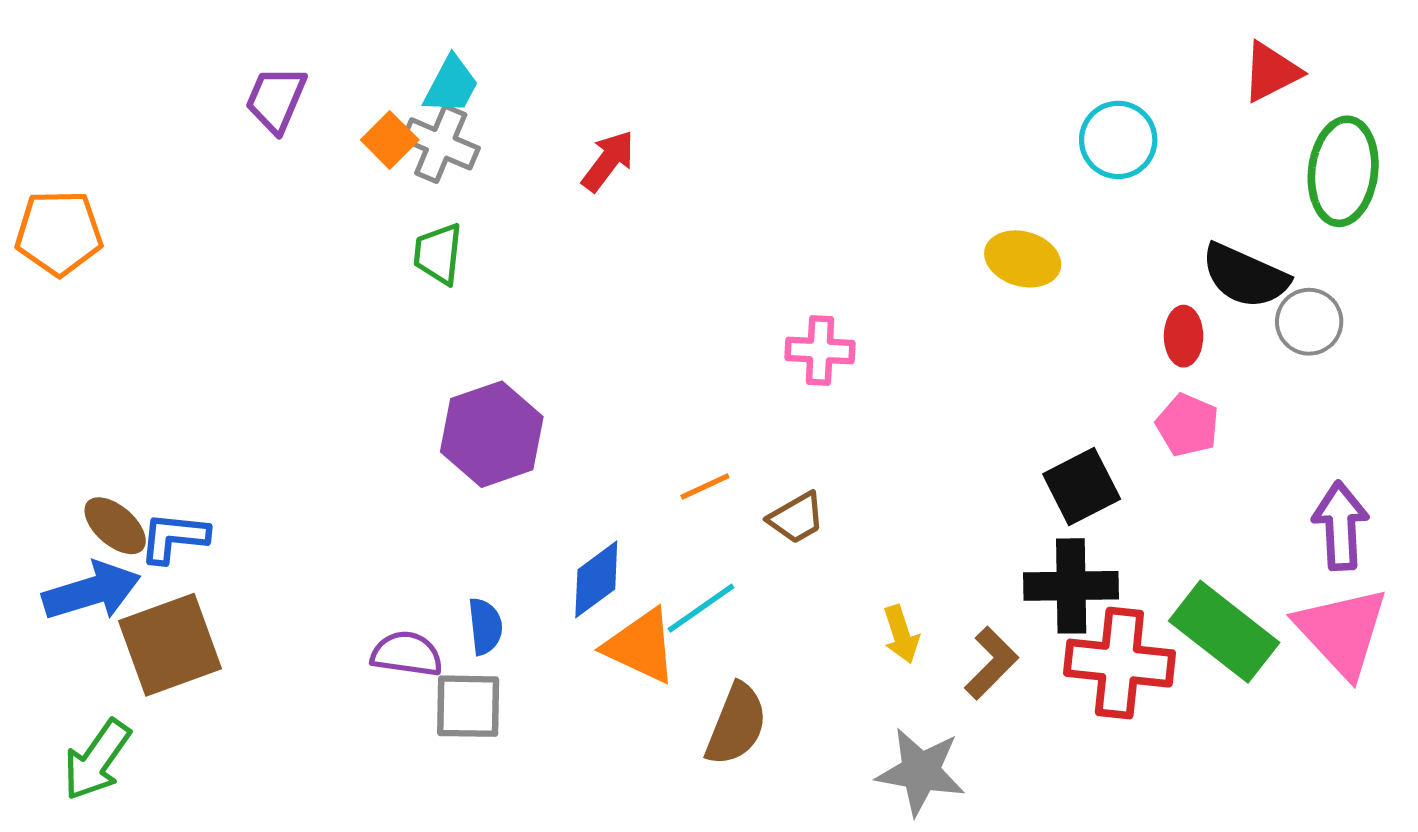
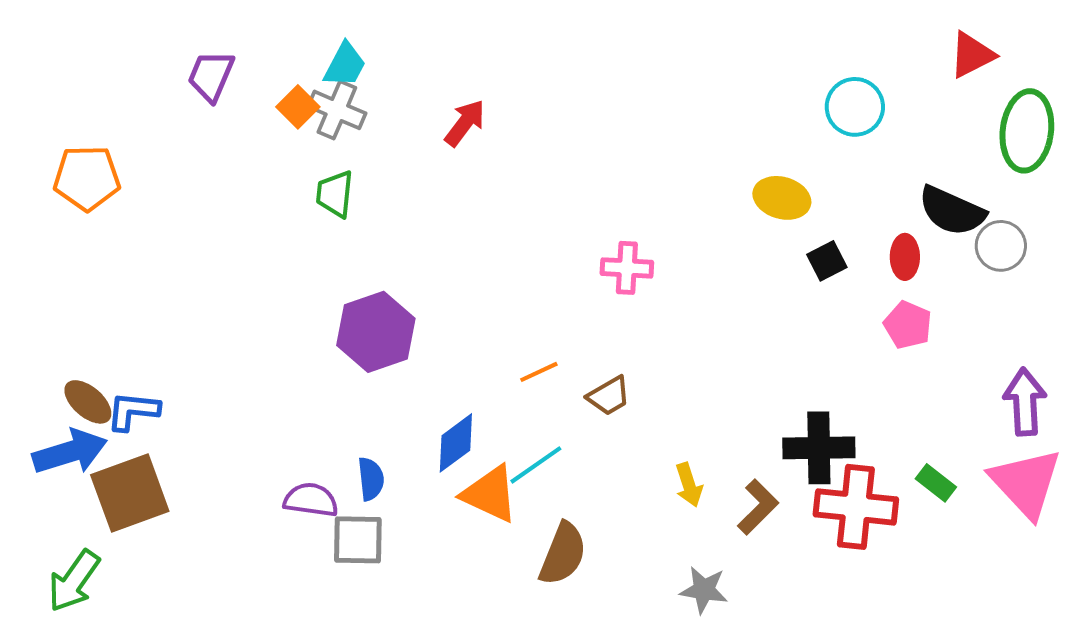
orange pentagon: (59, 233) -> (87, 178), moved
black square: (1082, 487) -> (827, 261), moved, size x0.7
green rectangle: (1224, 632) -> (936, 483), size x0.5
gray star: (921, 772) -> (704, 590), size x0.7

